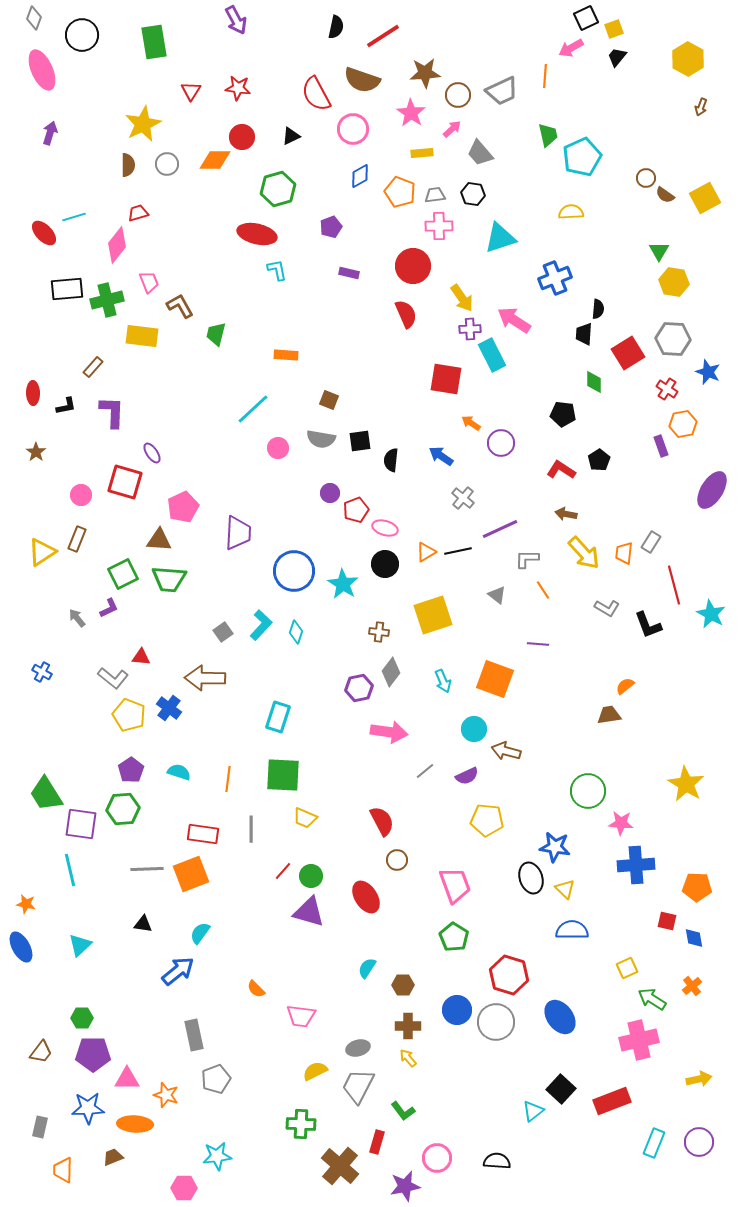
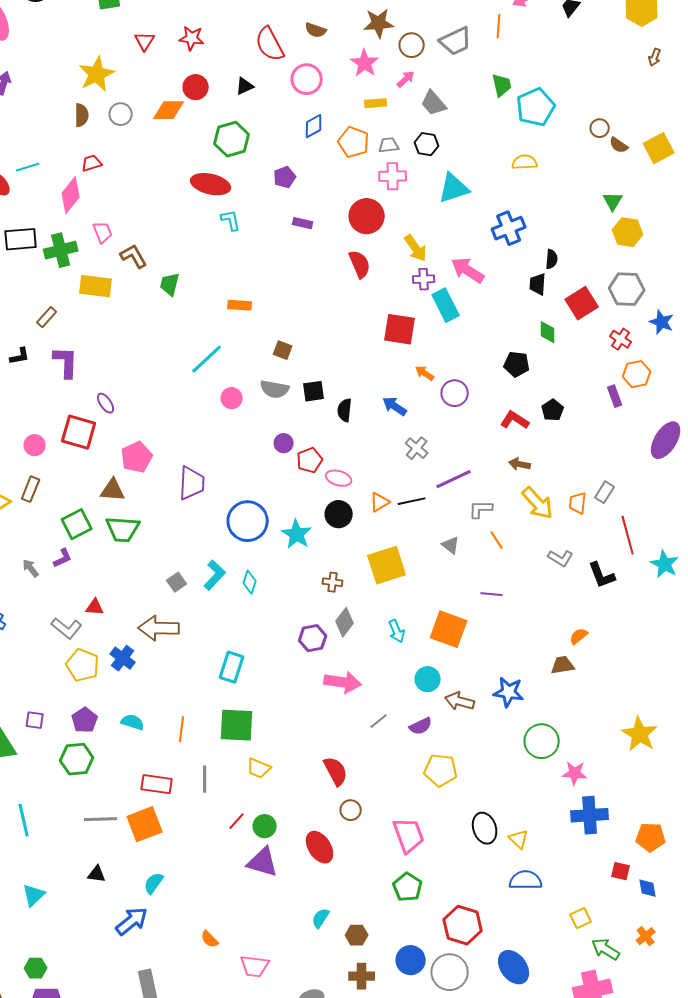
brown semicircle: (362, 80) -> (316, 30), size x0.6
purple square: (81, 824) -> (35, 720), moved, size x0.6
blue star: (555, 847) -> (509, 692), moved

